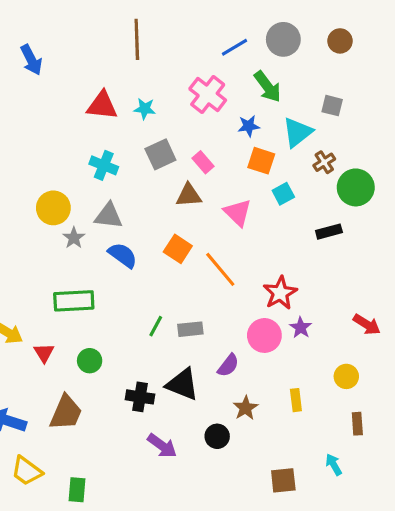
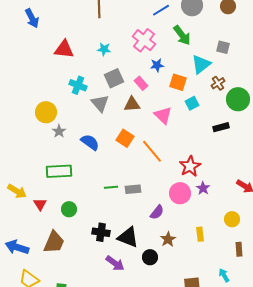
red triangle: (102, 106) -> (64, 49), moved
blue star: (249, 126) -> (157, 65), moved
gray triangle: (108, 216) -> (100, 103), moved, turned 42
green line: (156, 326) -> (111, 187), turned 56
black triangle: (183, 384) -> (128, 237), moved

